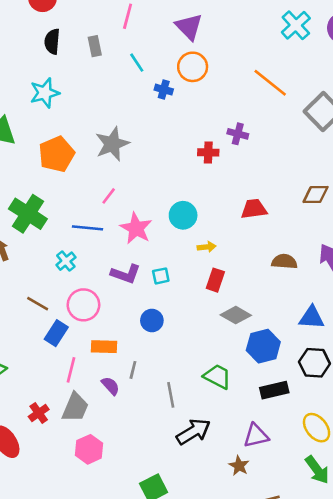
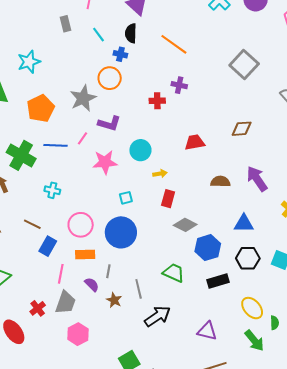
black semicircle: (52, 42) -> (131, 33), moved
orange circle: (193, 67) -> (110, 78), moved
orange line: (270, 83) -> (174, 44), moved
blue line: (87, 228) -> (55, 145), moved
pink star: (136, 228) -> (105, 162), turned -30
cyan cross: (66, 261) -> (52, 190), turned -35
purple L-shape: (126, 274) -> (109, 123), moved
pink circle: (83, 305) -> (81, 225), moved
blue circle: (152, 321) -> (121, 232), size x1.8
purple triangle: (256, 436) -> (207, 331), moved, turned 30
brown star: (239, 466) -> (114, 300), moved

